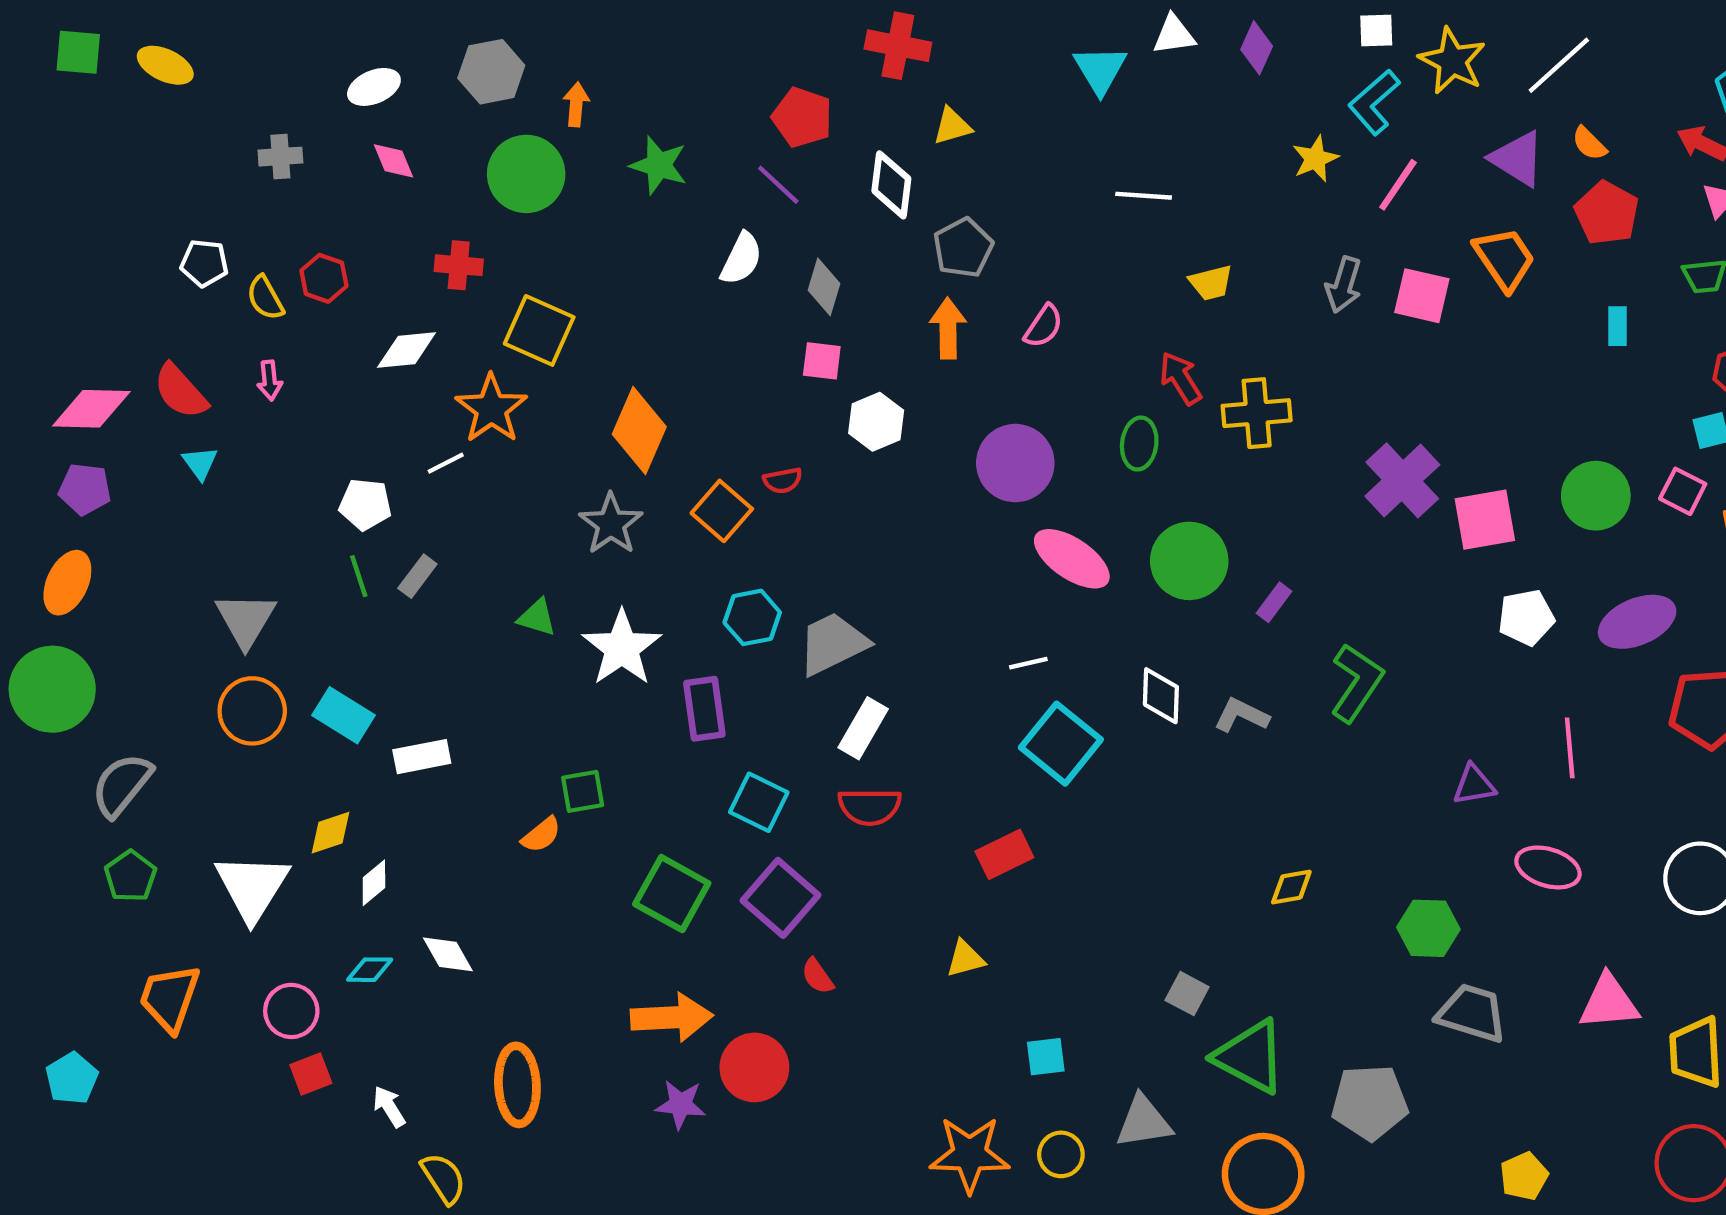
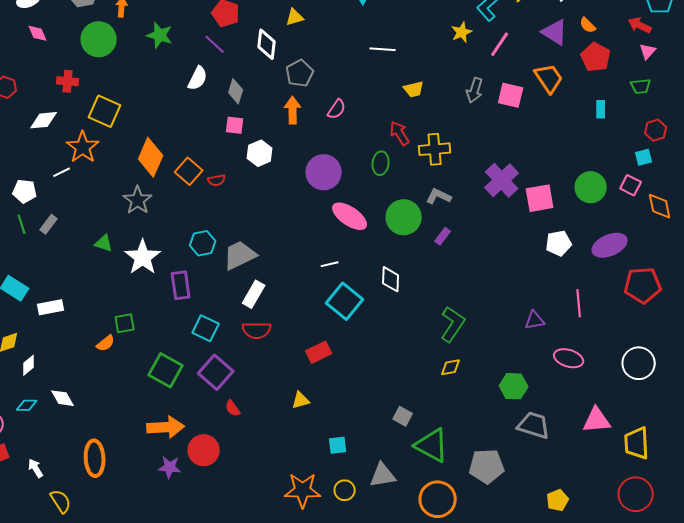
orange square: (722, 511) -> (189, 171), moved
green L-shape: (1357, 683) -> (453, 324), moved
gray L-shape: (1241, 715) -> (439, 196), moved

